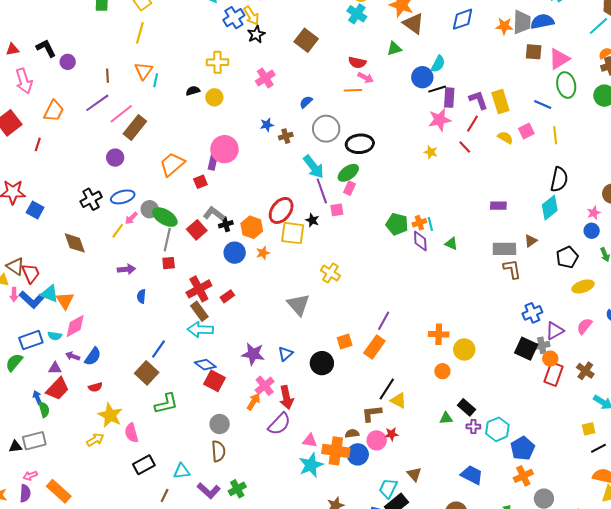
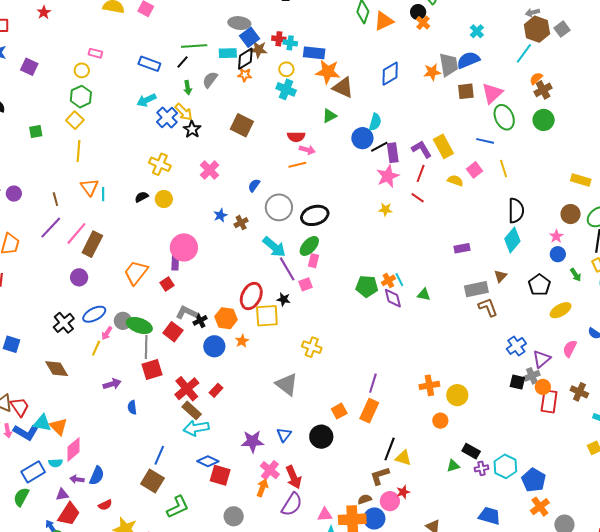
yellow cross: (217, 62) -> (160, 164), turned 35
red square: (169, 263) -> (152, 370), size x1.5
black square: (526, 349) -> (517, 382), size x0.7

